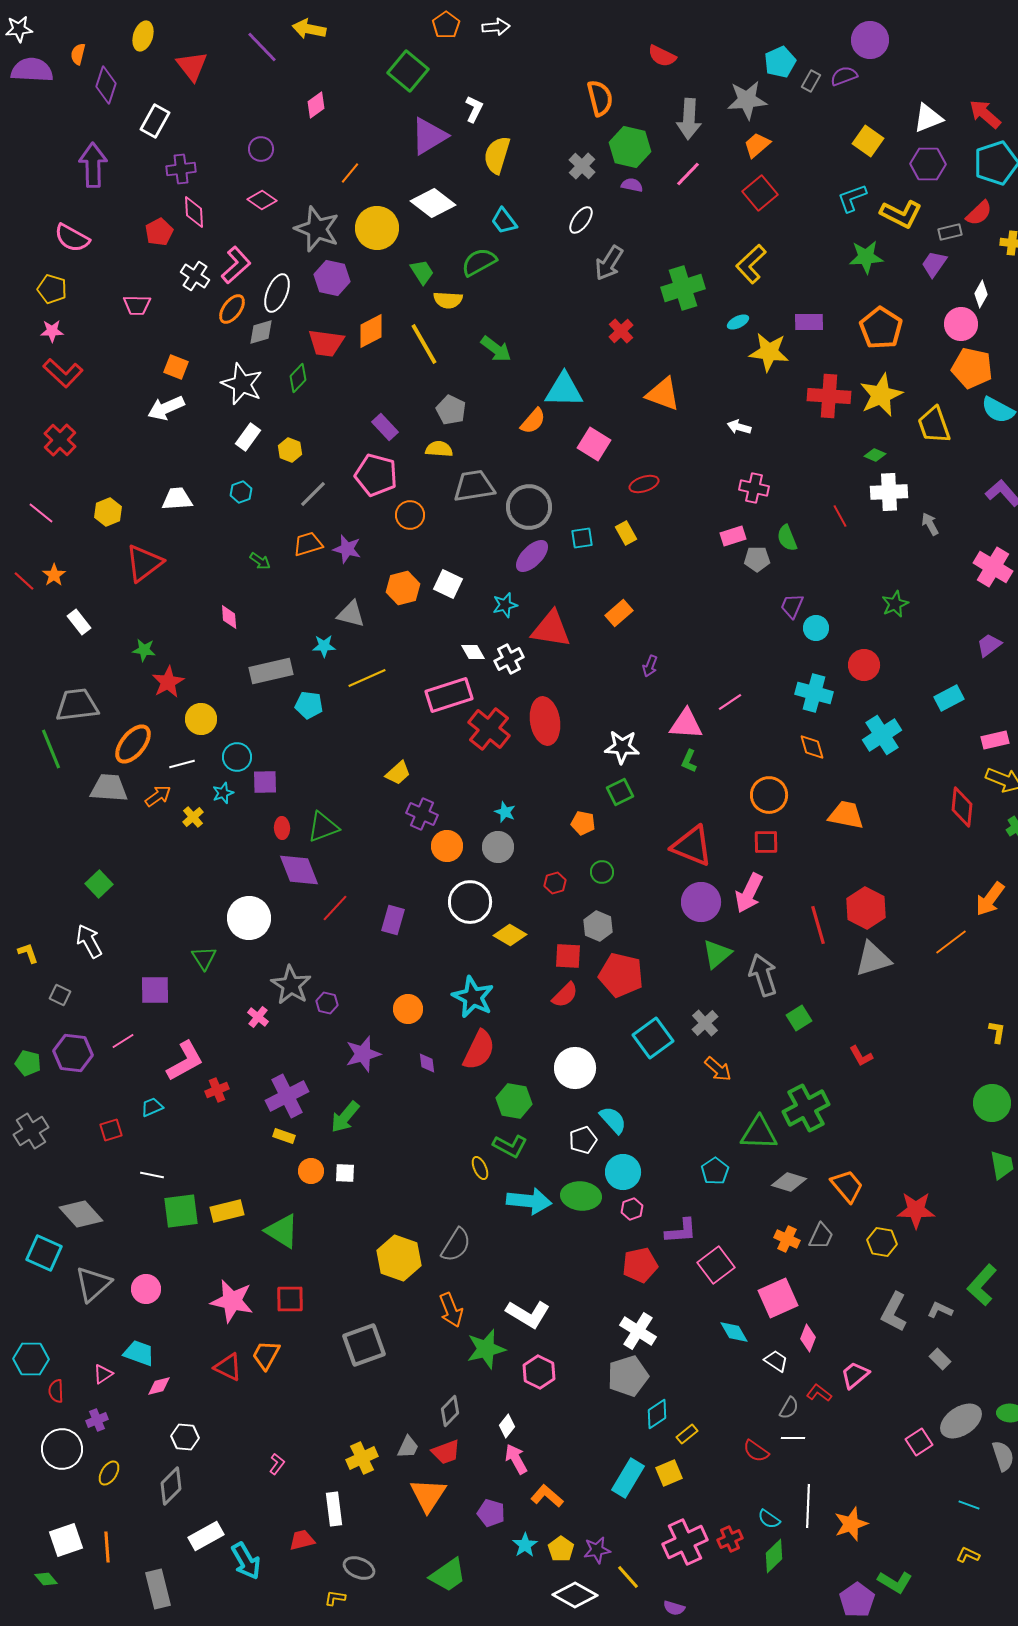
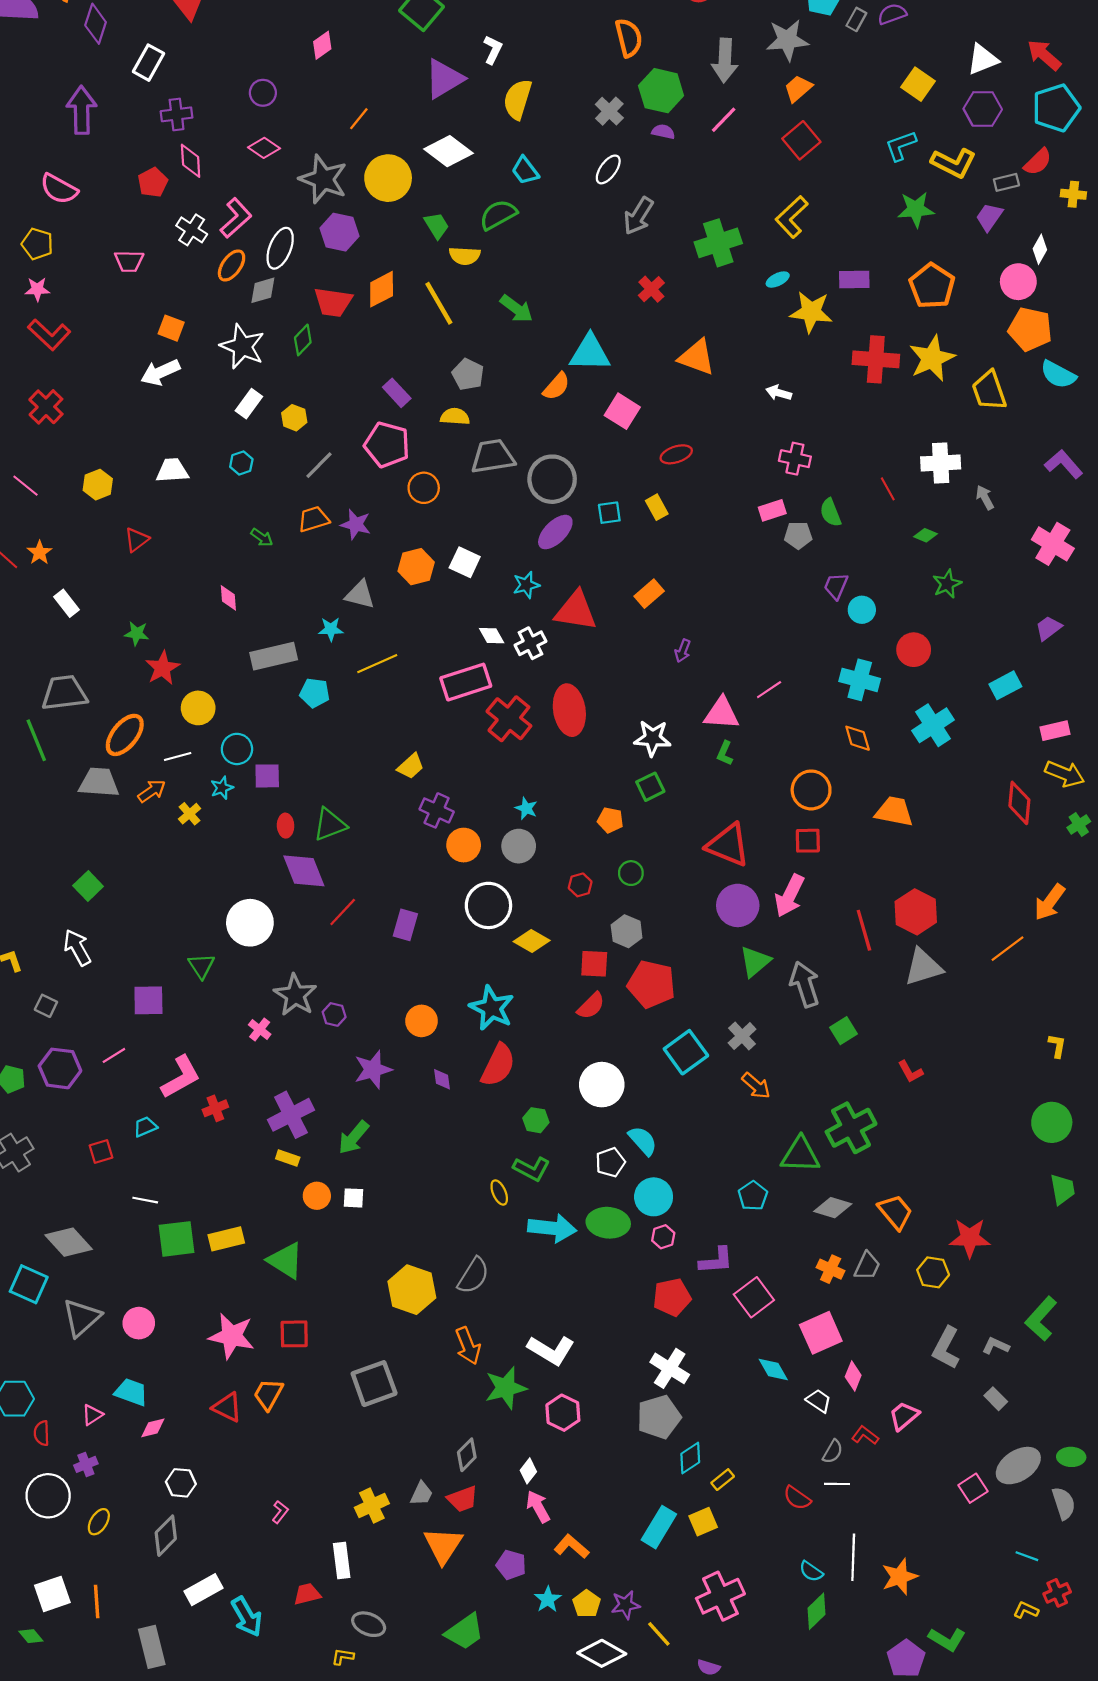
green diamond: (875, 455) -> (926, 535), moved
red triangle: (144, 563) -> (137, 540), size x0.6
green hexagon: (514, 1101) -> (536, 1120), size x0.7
red cross: (730, 1539) -> (1057, 1593), moved

